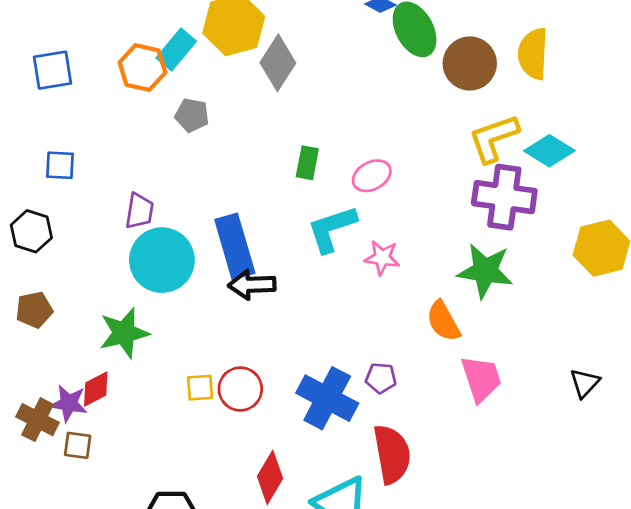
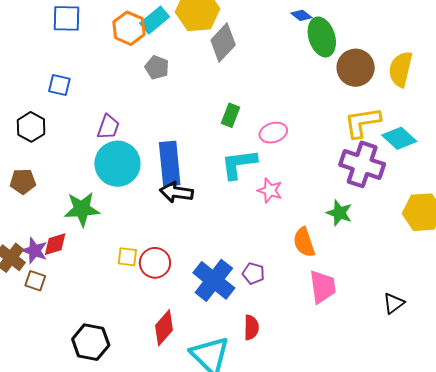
green star: (485, 271) -> (339, 213), size x0.7
red semicircle: (392, 454) -> (251, 327), size x0.6

